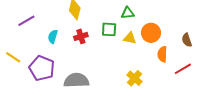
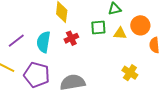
purple line: (26, 21) -> (16, 41), moved
cyan semicircle: (53, 37) -> (44, 42), size x1.5

